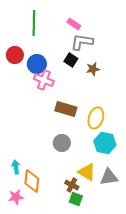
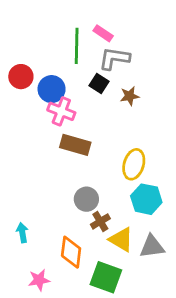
green line: (34, 23) -> (77, 46), moved
brown rectangle: (66, 109) -> (75, 145), moved
orange diamond: (32, 181) -> (71, 252), moved
brown cross: (72, 185) -> (100, 221), moved, turned 32
pink star: (16, 197) -> (39, 280), moved
green square: (76, 199) -> (106, 277), size x1.6

